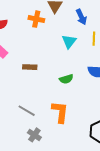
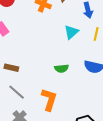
brown rectangle: (30, 67) -> (11, 68), moved

